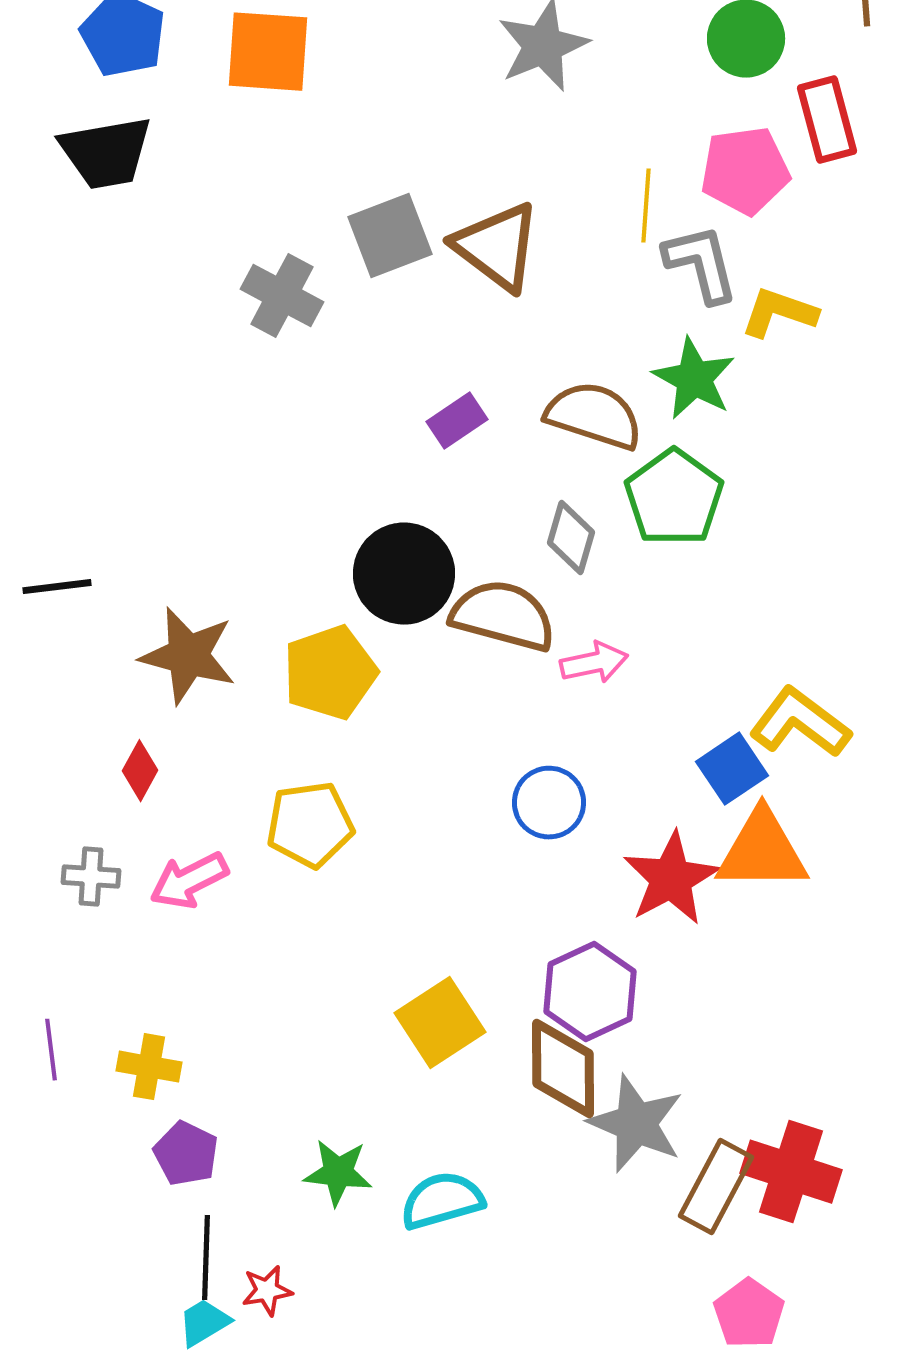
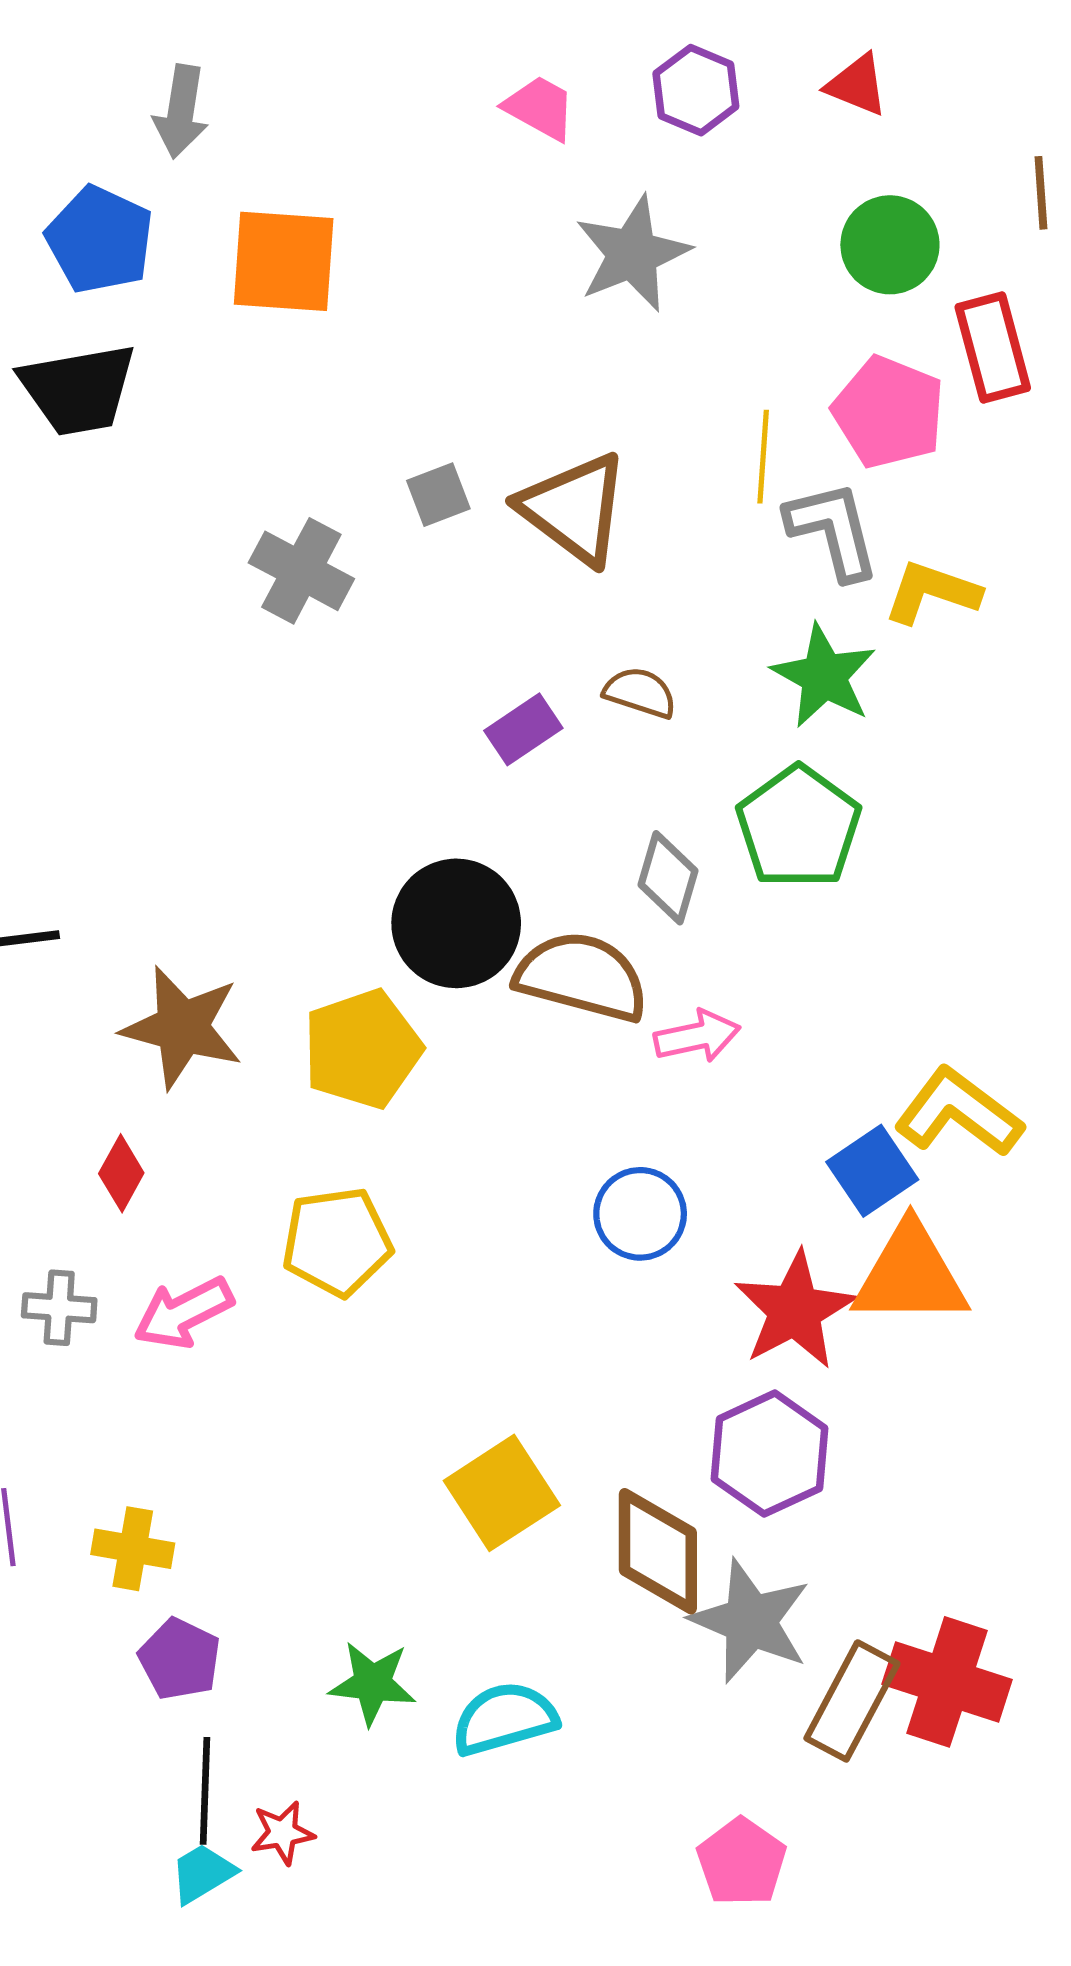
pink pentagon: (745, 171) -> (889, 412), turned 30
gray square: (390, 236) -> (438, 495), size x0.6
brown semicircle: (594, 416) -> (640, 693), moved, size x0.6
purple hexagon: (590, 992) -> (769, 1454), moved
pink pentagon: (749, 1314) -> (742, 1862), moved

